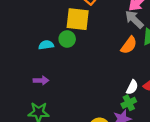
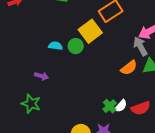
yellow square: (78, 19) -> (90, 31), turned 30
green cross: (129, 103) -> (110, 106), moved, turned -32

